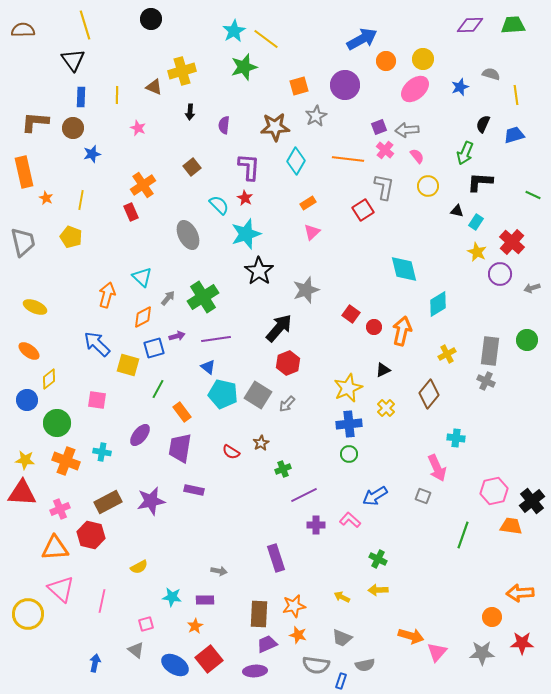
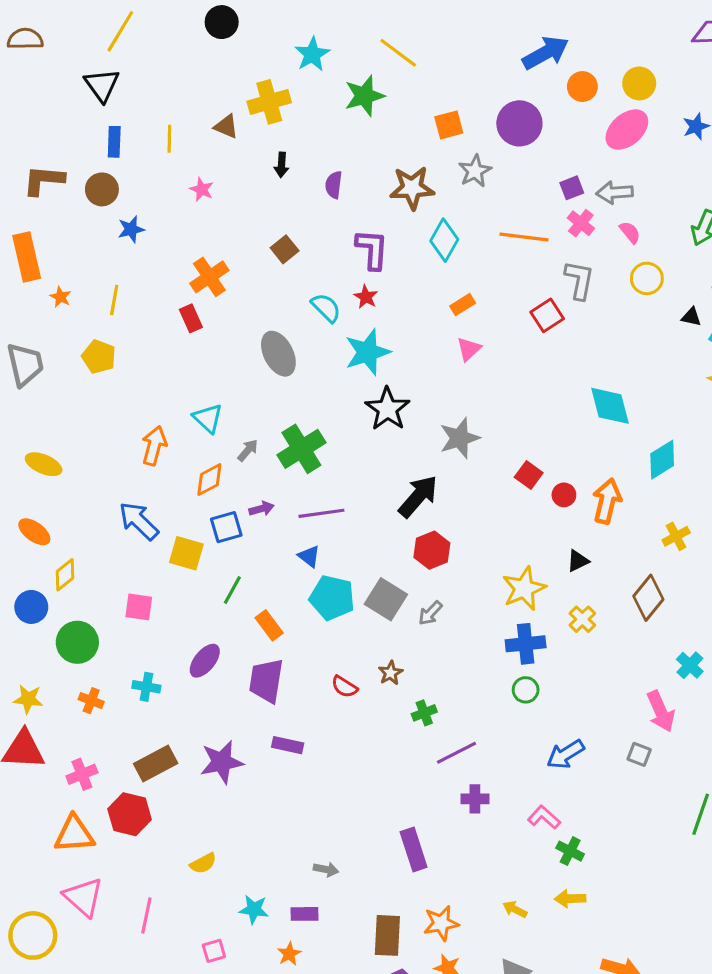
yellow line: (85, 25) -> (120, 31), turned 48
cyan star: (234, 31) -> (312, 54), moved
cyan cross: (456, 438) -> (690, 665), turned 36
orange cross: (66, 461) -> (91, 701), size x0.6
pink L-shape: (350, 520) -> (544, 817), moved

